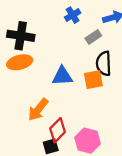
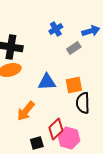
black semicircle: (104, 63) -> (83, 103), moved
red diamond: (58, 130) -> (56, 129), moved

